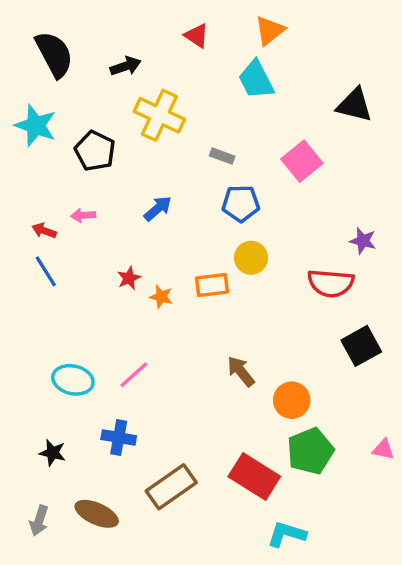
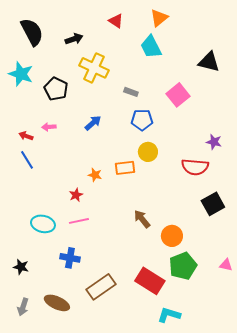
red star: (129, 278) -> (76, 195), moved
pink line: (134, 375) -> (79, 221), turned 30
black star: (53, 453) -> (21, 267), moved

